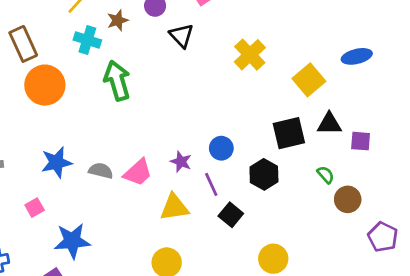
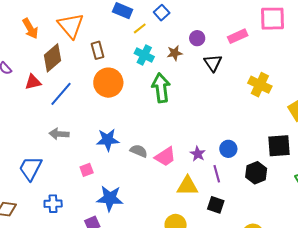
brown star: (118, 20) -> (175, 53), moved
brown rectangle: (23, 44) -> (97, 50), size x0.7
yellow cross: (250, 55) -> (260, 85), turned -30
black square: (231, 215) -> (216, 205), moved, turned -30

